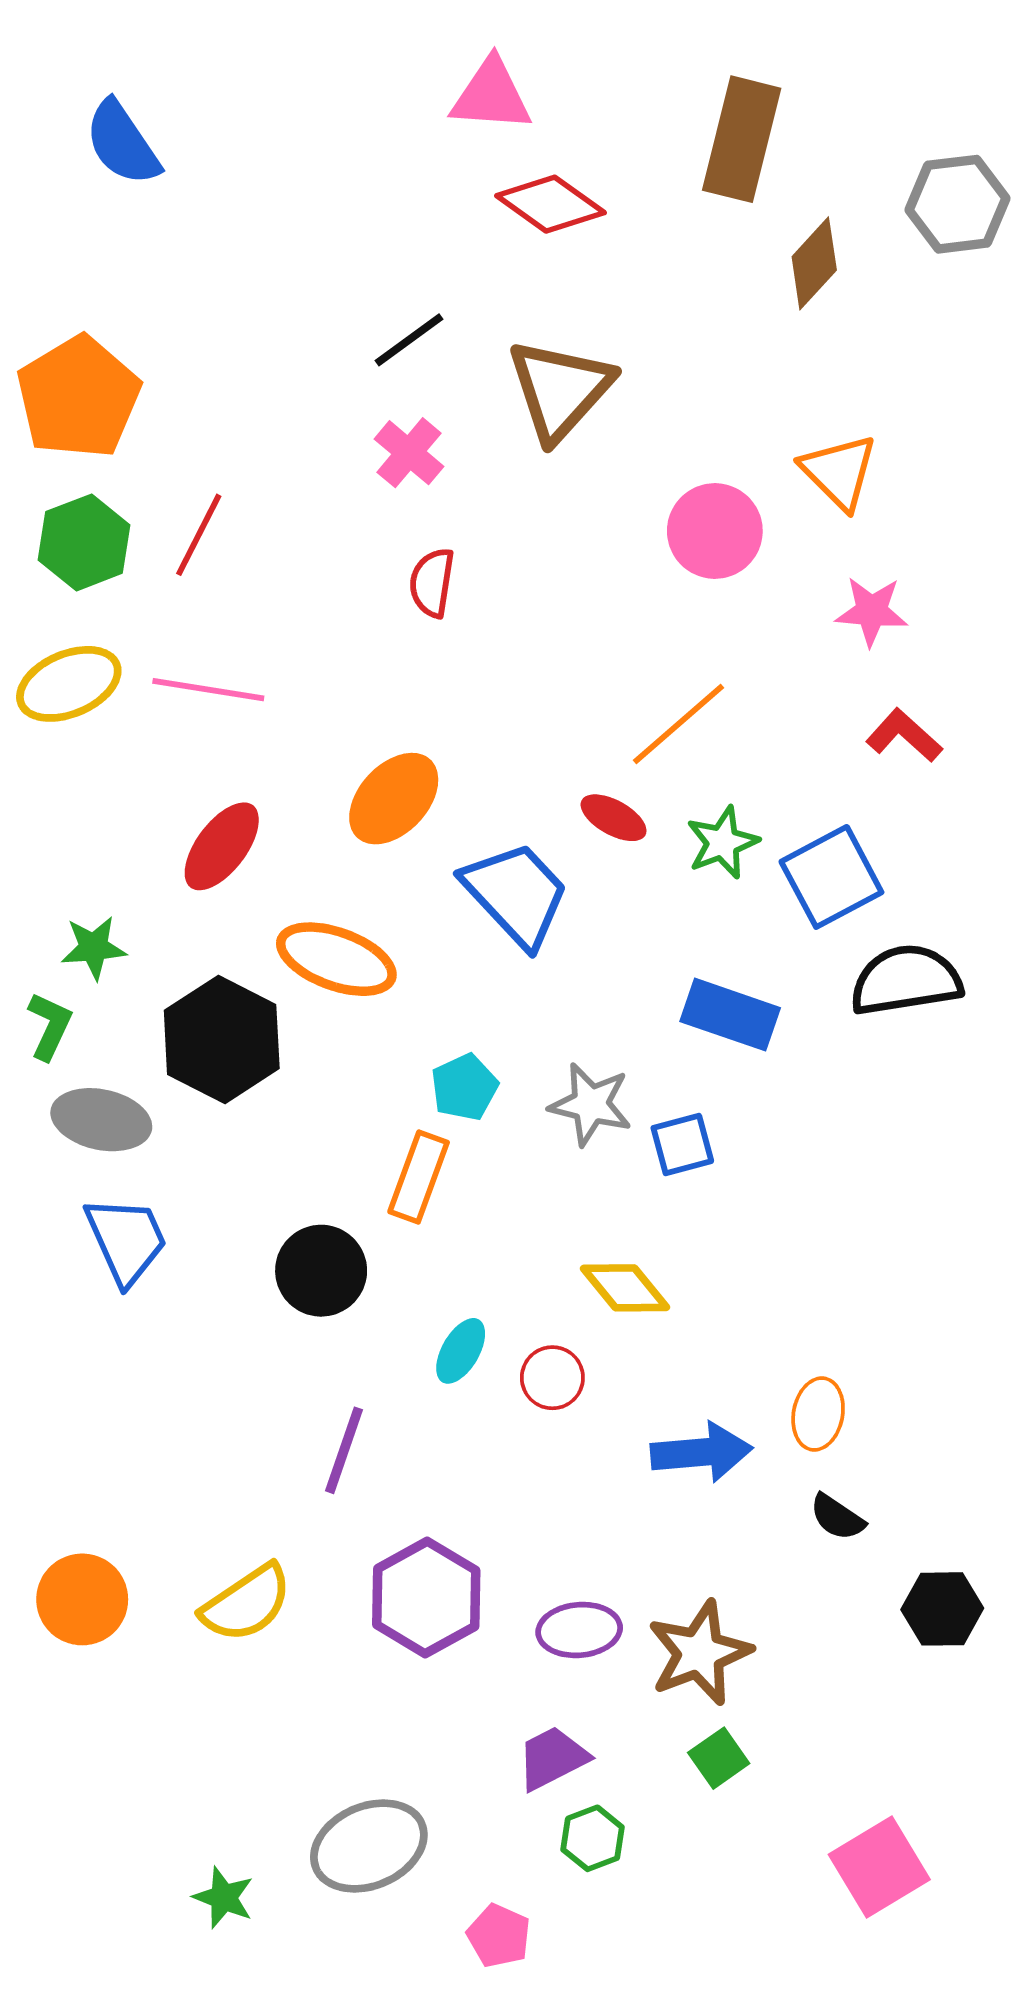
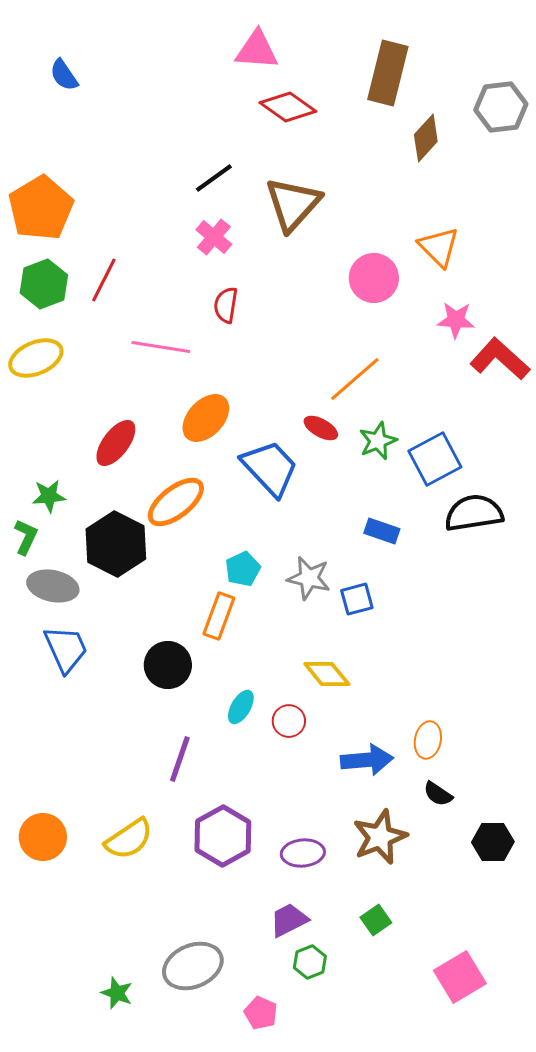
blue semicircle: (122, 143) -> (64, 75), size x0.7
pink line: (208, 690) -> (161, 347), moved
red L-shape: (904, 736) -> (500, 359), moved, size x1.5
orange ellipse: (336, 959) -> (176, 502), turned -58
blue rectangle: (730, 1015) -> (382, 531), size x0.7
brown star: (700, 1653) -> (380, 837), moved

